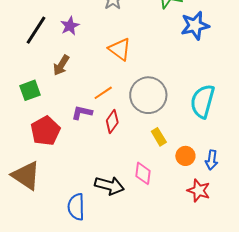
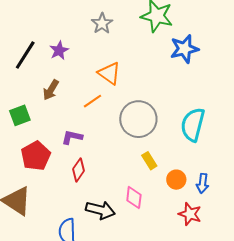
orange line: (103, 93) -> (92, 101), moved
red diamond: (112, 121) -> (79, 170), moved

